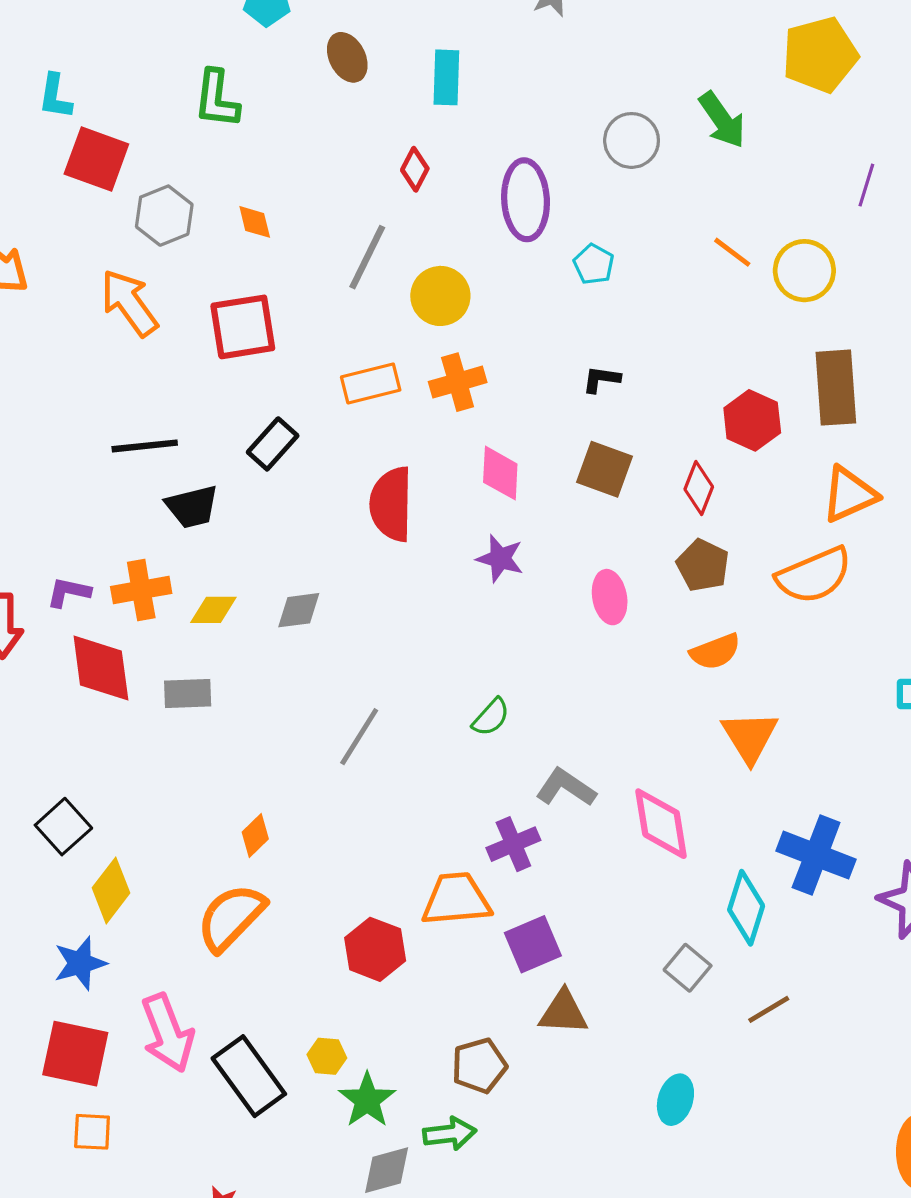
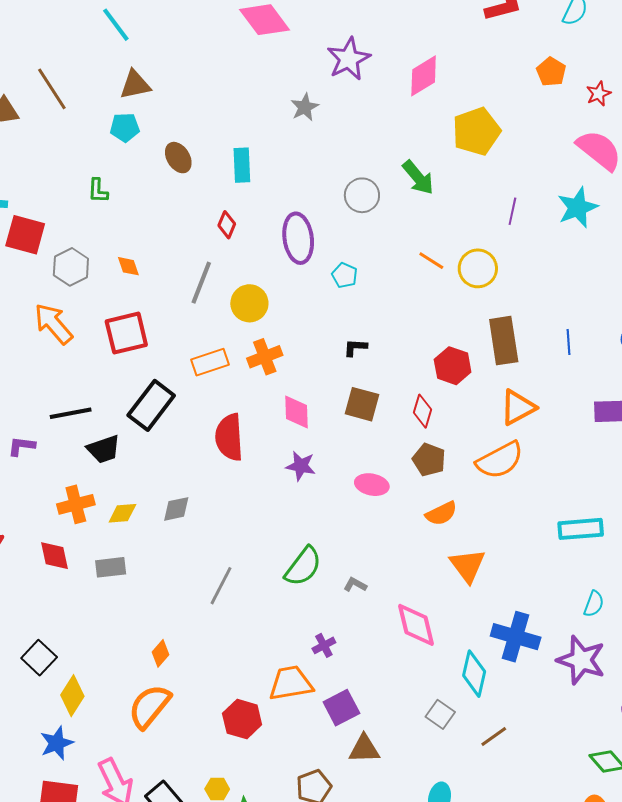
green L-shape: (217, 99) -> (98, 191), size x0.7
black rectangle: (273, 444) -> (151, 405), size x1.5
purple L-shape: (69, 592) -> (22, 446), moved
pink ellipse: (610, 597) -> (372, 485), turned -64
red diamond: (101, 668) -> (54, 556), size x0.7
green semicircle: (491, 717) -> (303, 566), size x1.6
gray L-shape: (566, 788) -> (355, 585), moved, size x0.6
purple cross: (513, 844) -> (324, 645), size x0.7

